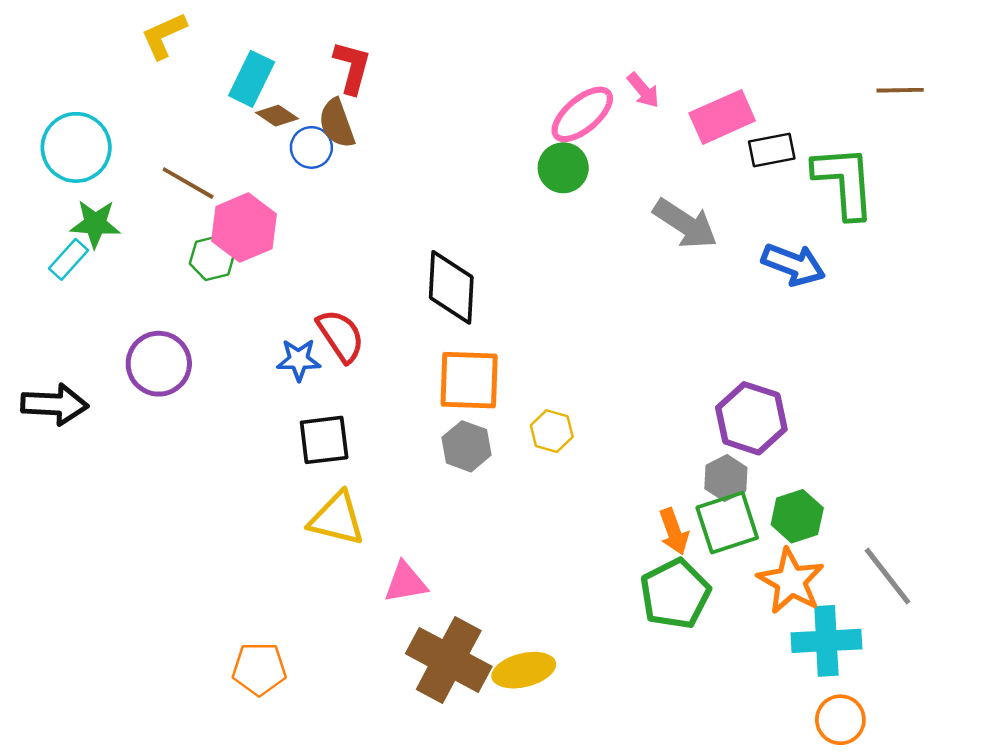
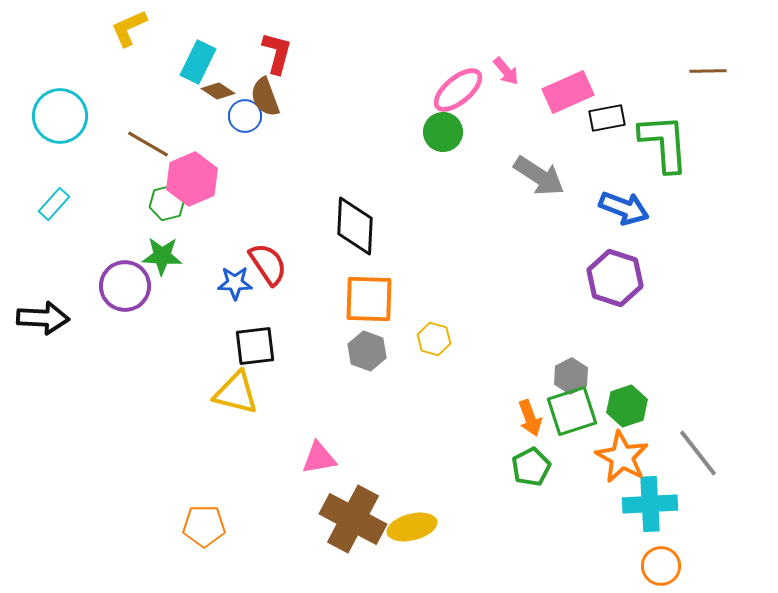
green star: (95, 224) -> (162, 256), moved
purple hexagon: (751, 418) -> (615, 278), moved
yellow triangle: (337, 519) -> (236, 393), moved
green pentagon: (675, 594) -> (531, 467), size x0.7

